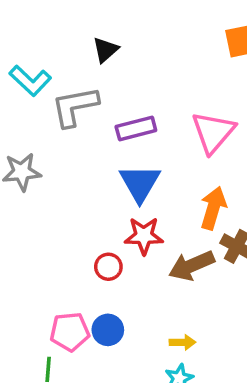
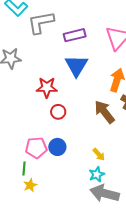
red star: (144, 236) -> (47, 87), moved
brown arrow: (192, 266) -> (104, 112), turned 75
yellow arrow: (182, 342) -> (99, 154), turned 48

